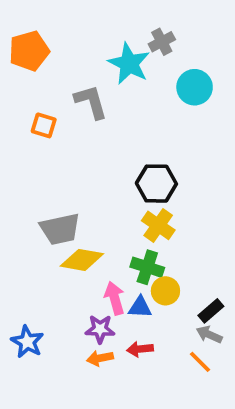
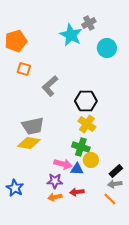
orange pentagon: (29, 51) -> (16, 41), moved
gray L-shape: (91, 102) -> (50, 86), moved, turned -115
yellow diamond: (82, 260) -> (29, 143), moved
pink arrow: (115, 298) -> (63, 164), turned 120
gray arrow: (209, 335) -> (115, 184), turned -32

